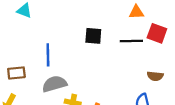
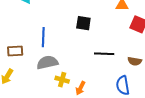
black line: (131, 41) -> (104, 54), moved

